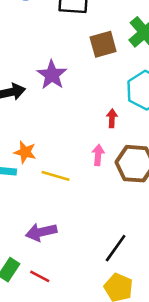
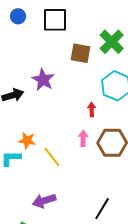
brown square: (103, 44) -> (80, 53), turned 30
yellow line: (56, 176) -> (52, 157), turned 40

